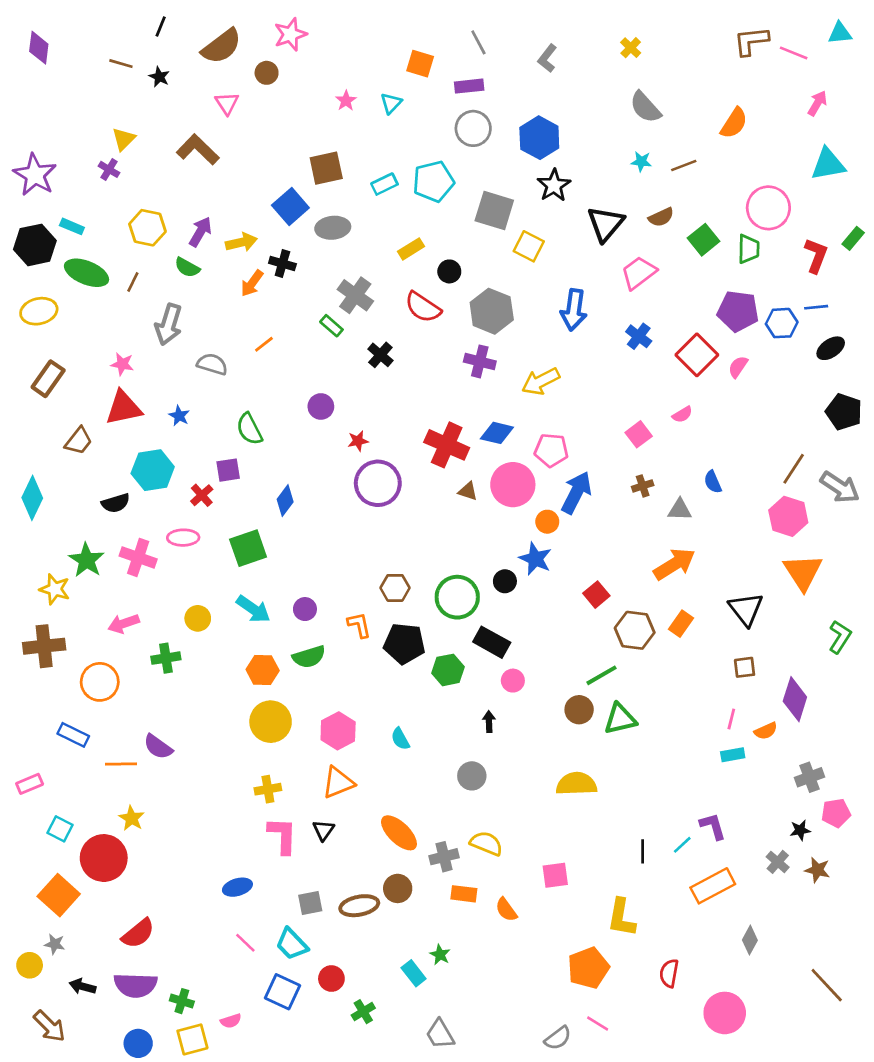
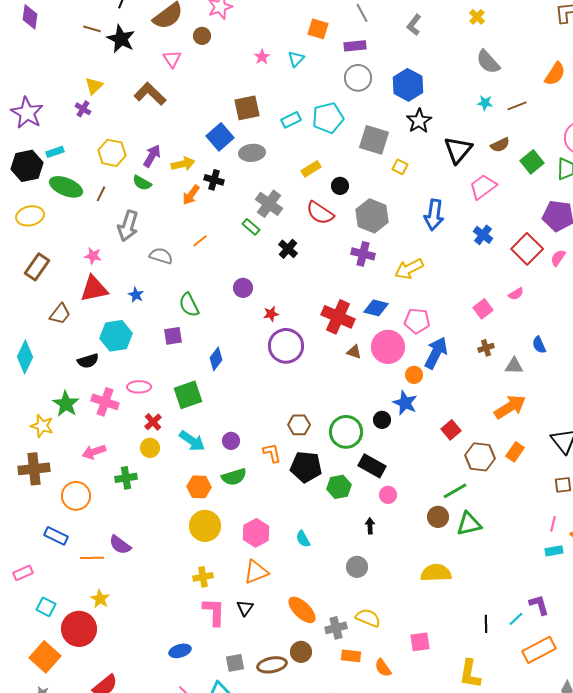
black star: (159, 77) -> (121, 39), size x1.8
cyan rectangle: (72, 226) -> (55, 152), turned -42
yellow square: (529, 246) -> (400, 167), size x0.7
red cross: (202, 495) -> (153, 422), moved

